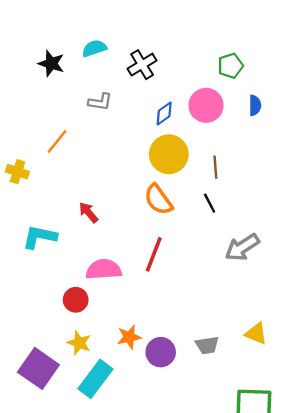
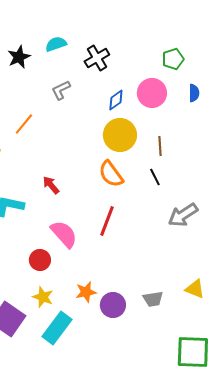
black star: (51, 63) -> (19, 57), turned 30
gray L-shape: (100, 102) -> (61, 90), turned 145
pink semicircle: (104, 269) -> (64, 234), turned 52

